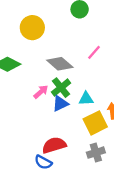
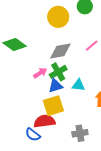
yellow circle: (32, 28) -> (58, 17), moved
gray diamond: (60, 64) -> (60, 51), turned -60
yellow square: (95, 123) -> (53, 106), moved

